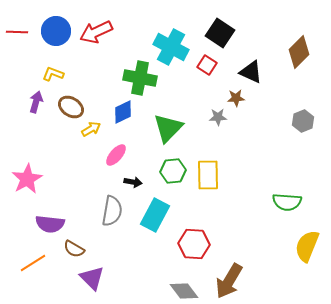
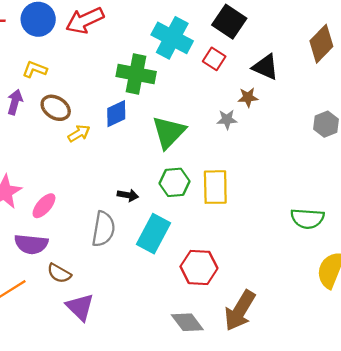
pink ellipse: (116, 155) -> (44, 206), moved

